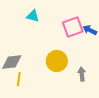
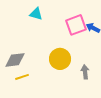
yellow line: (19, 79) -> (22, 77), turned 64

